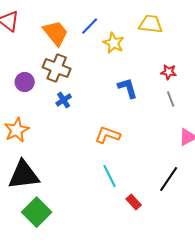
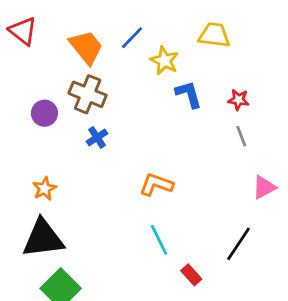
blue L-shape: (128, 88) -> (189, 94), moved
orange star: (17, 130) -> (44, 189), moved, size x0.7

